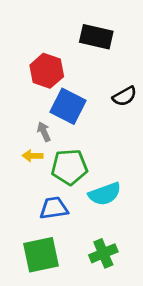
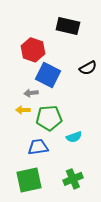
gray arrow: (44, 132) -> (31, 93), turned -72
cyan semicircle: (105, 194) -> (74, 137), size x0.7

